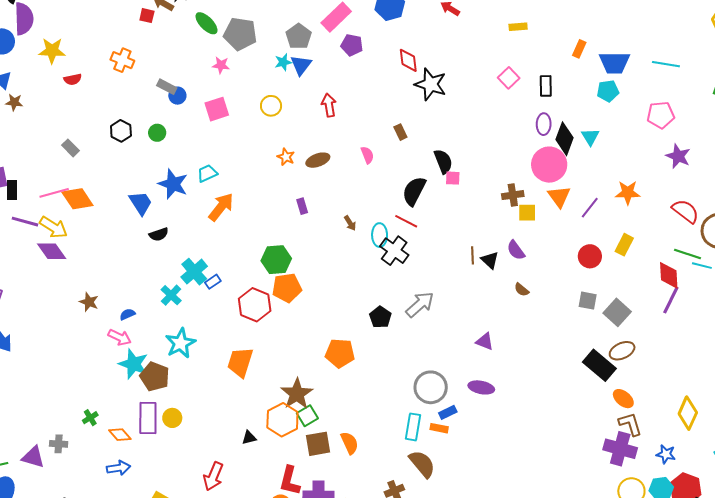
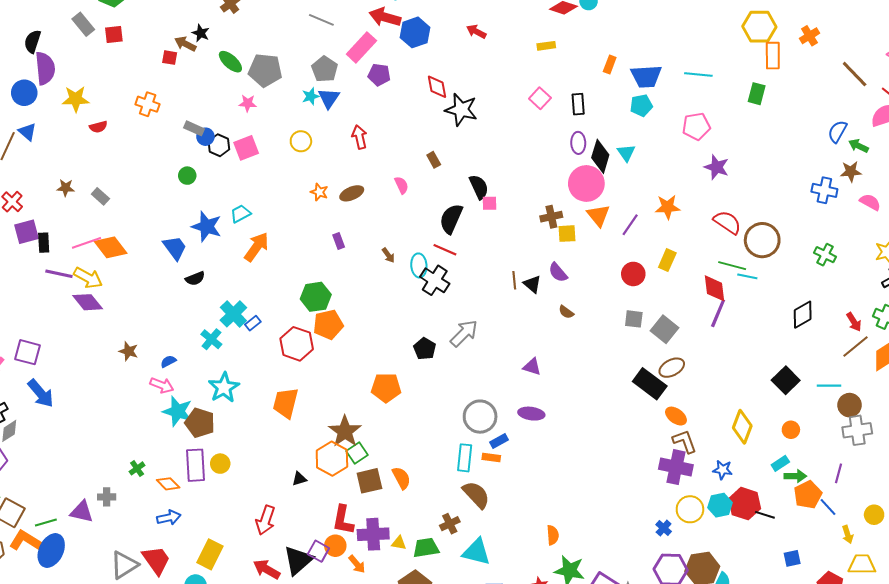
brown star: (14, 102) -> (66, 188), moved
black hexagon: (121, 131) -> (219, 145), moved

